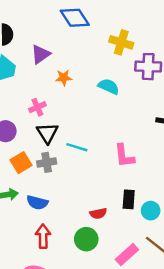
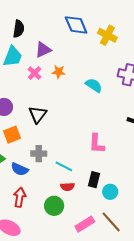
yellow cross: (121, 42) -> (107, 35), moved
pink cross: (37, 107) -> (34, 73), moved, turned -32
cyan line: (77, 147) -> (64, 166), moved
gray cross: (47, 162) -> (39, 154), moved

